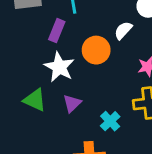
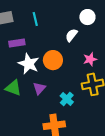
purple rectangle: (57, 31) -> (17, 43), moved, turned 63
orange circle: (96, 50) -> (53, 60), moved

